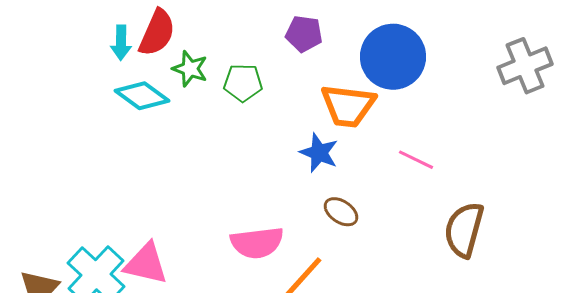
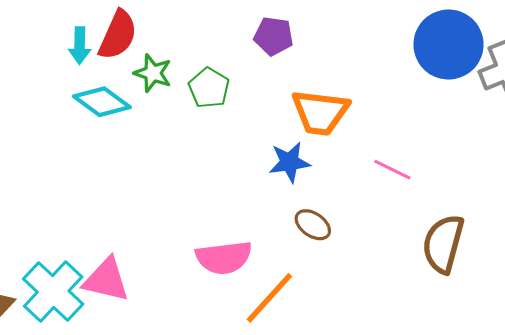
blue circle: (393, 57) -> (449, 45), moved
green pentagon: (243, 83) -> (209, 88), turned 30
blue star: (319, 153) -> (290, 162), turned -30

